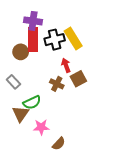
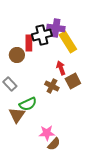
purple cross: (33, 21) -> (56, 28), moved
red rectangle: (33, 40) -> (29, 43), size x0.7
black cross: (55, 40) -> (42, 35), moved
pink star: (41, 127) -> (47, 133), moved

